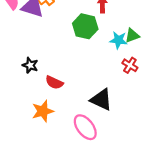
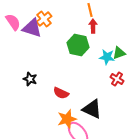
red semicircle: (54, 82) -> (61, 93), moved
orange star: (43, 111) -> (67, 119), moved

